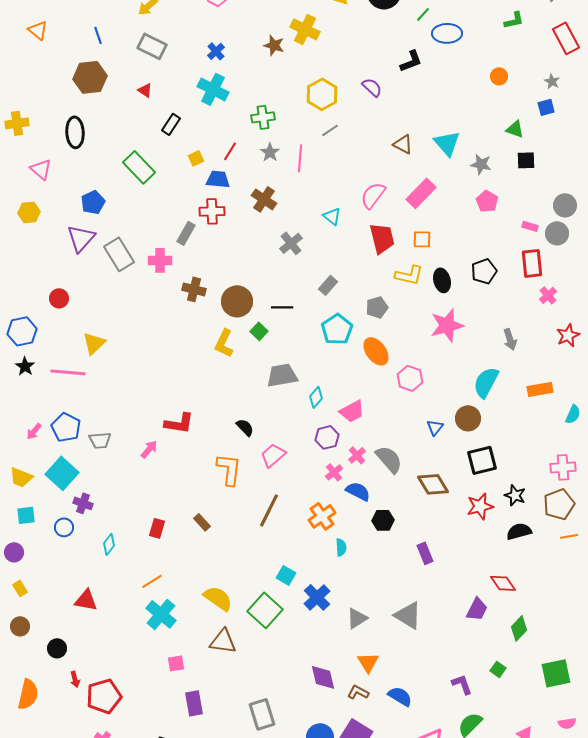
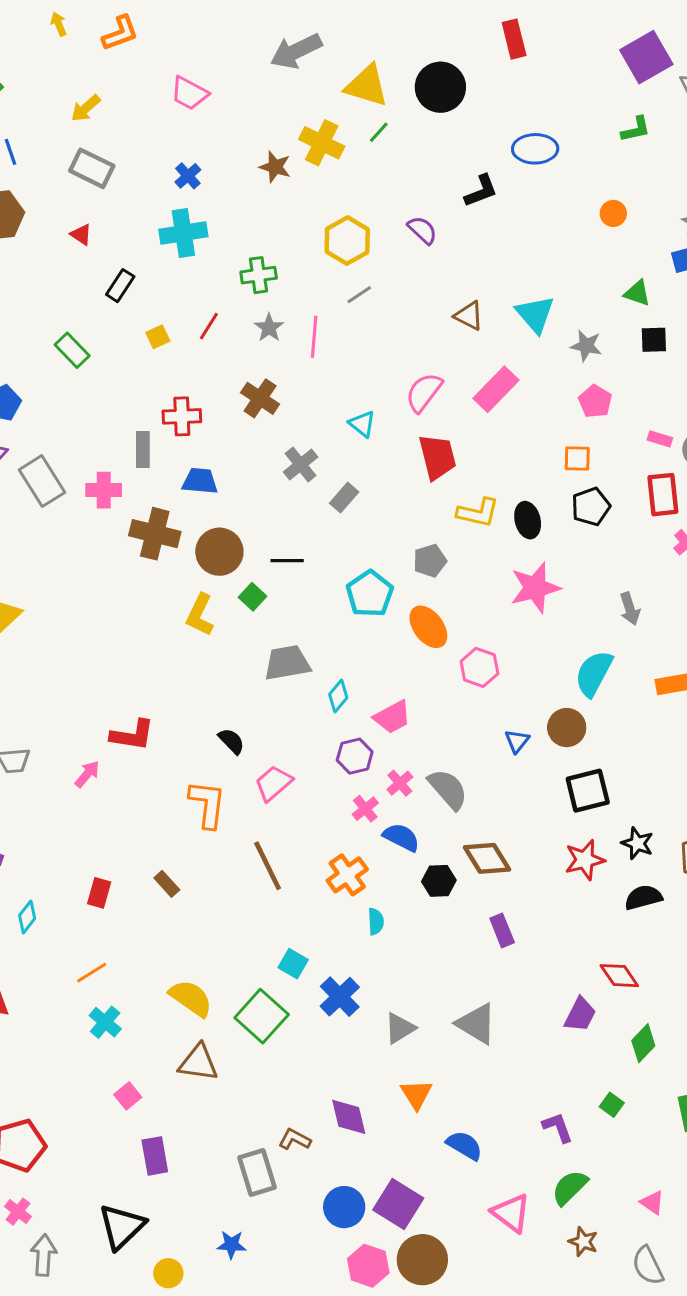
green line: (423, 14) -> (379, 132), moved
cyan cross: (213, 89) -> (183, 233), turned -36
green rectangle: (139, 167) -> (72, 350), size x0.7
blue trapezoid: (218, 179) -> (200, 481), moved
gray rectangle: (186, 233) -> (143, 449), turned -30
orange square: (422, 239) -> (577, 458), moved
gray rectangle: (328, 285) -> (344, 498), moved
brown cross: (194, 289) -> (155, 534), size x1.4
brown diamond: (433, 484) -> (487, 858), moved
brown line: (269, 510) -> (268, 866), turned -52
cyan cross: (161, 614) -> (105, 1022), size x0.7
pink square: (176, 663) -> (128, 1096), turned -30
brown L-shape: (358, 692) -> (295, 1139), moved

